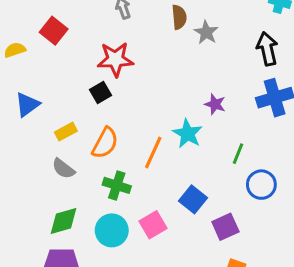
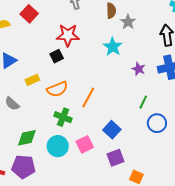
purple star: (215, 104) -> (139, 69), moved
cyan star: (188, 134) -> (113, 47), moved
orange semicircle: (105, 143) -> (57, 89), turned 35
gray semicircle: (63, 169) -> (12, 104), moved
purple square: (225, 227) -> (116, 158), moved

